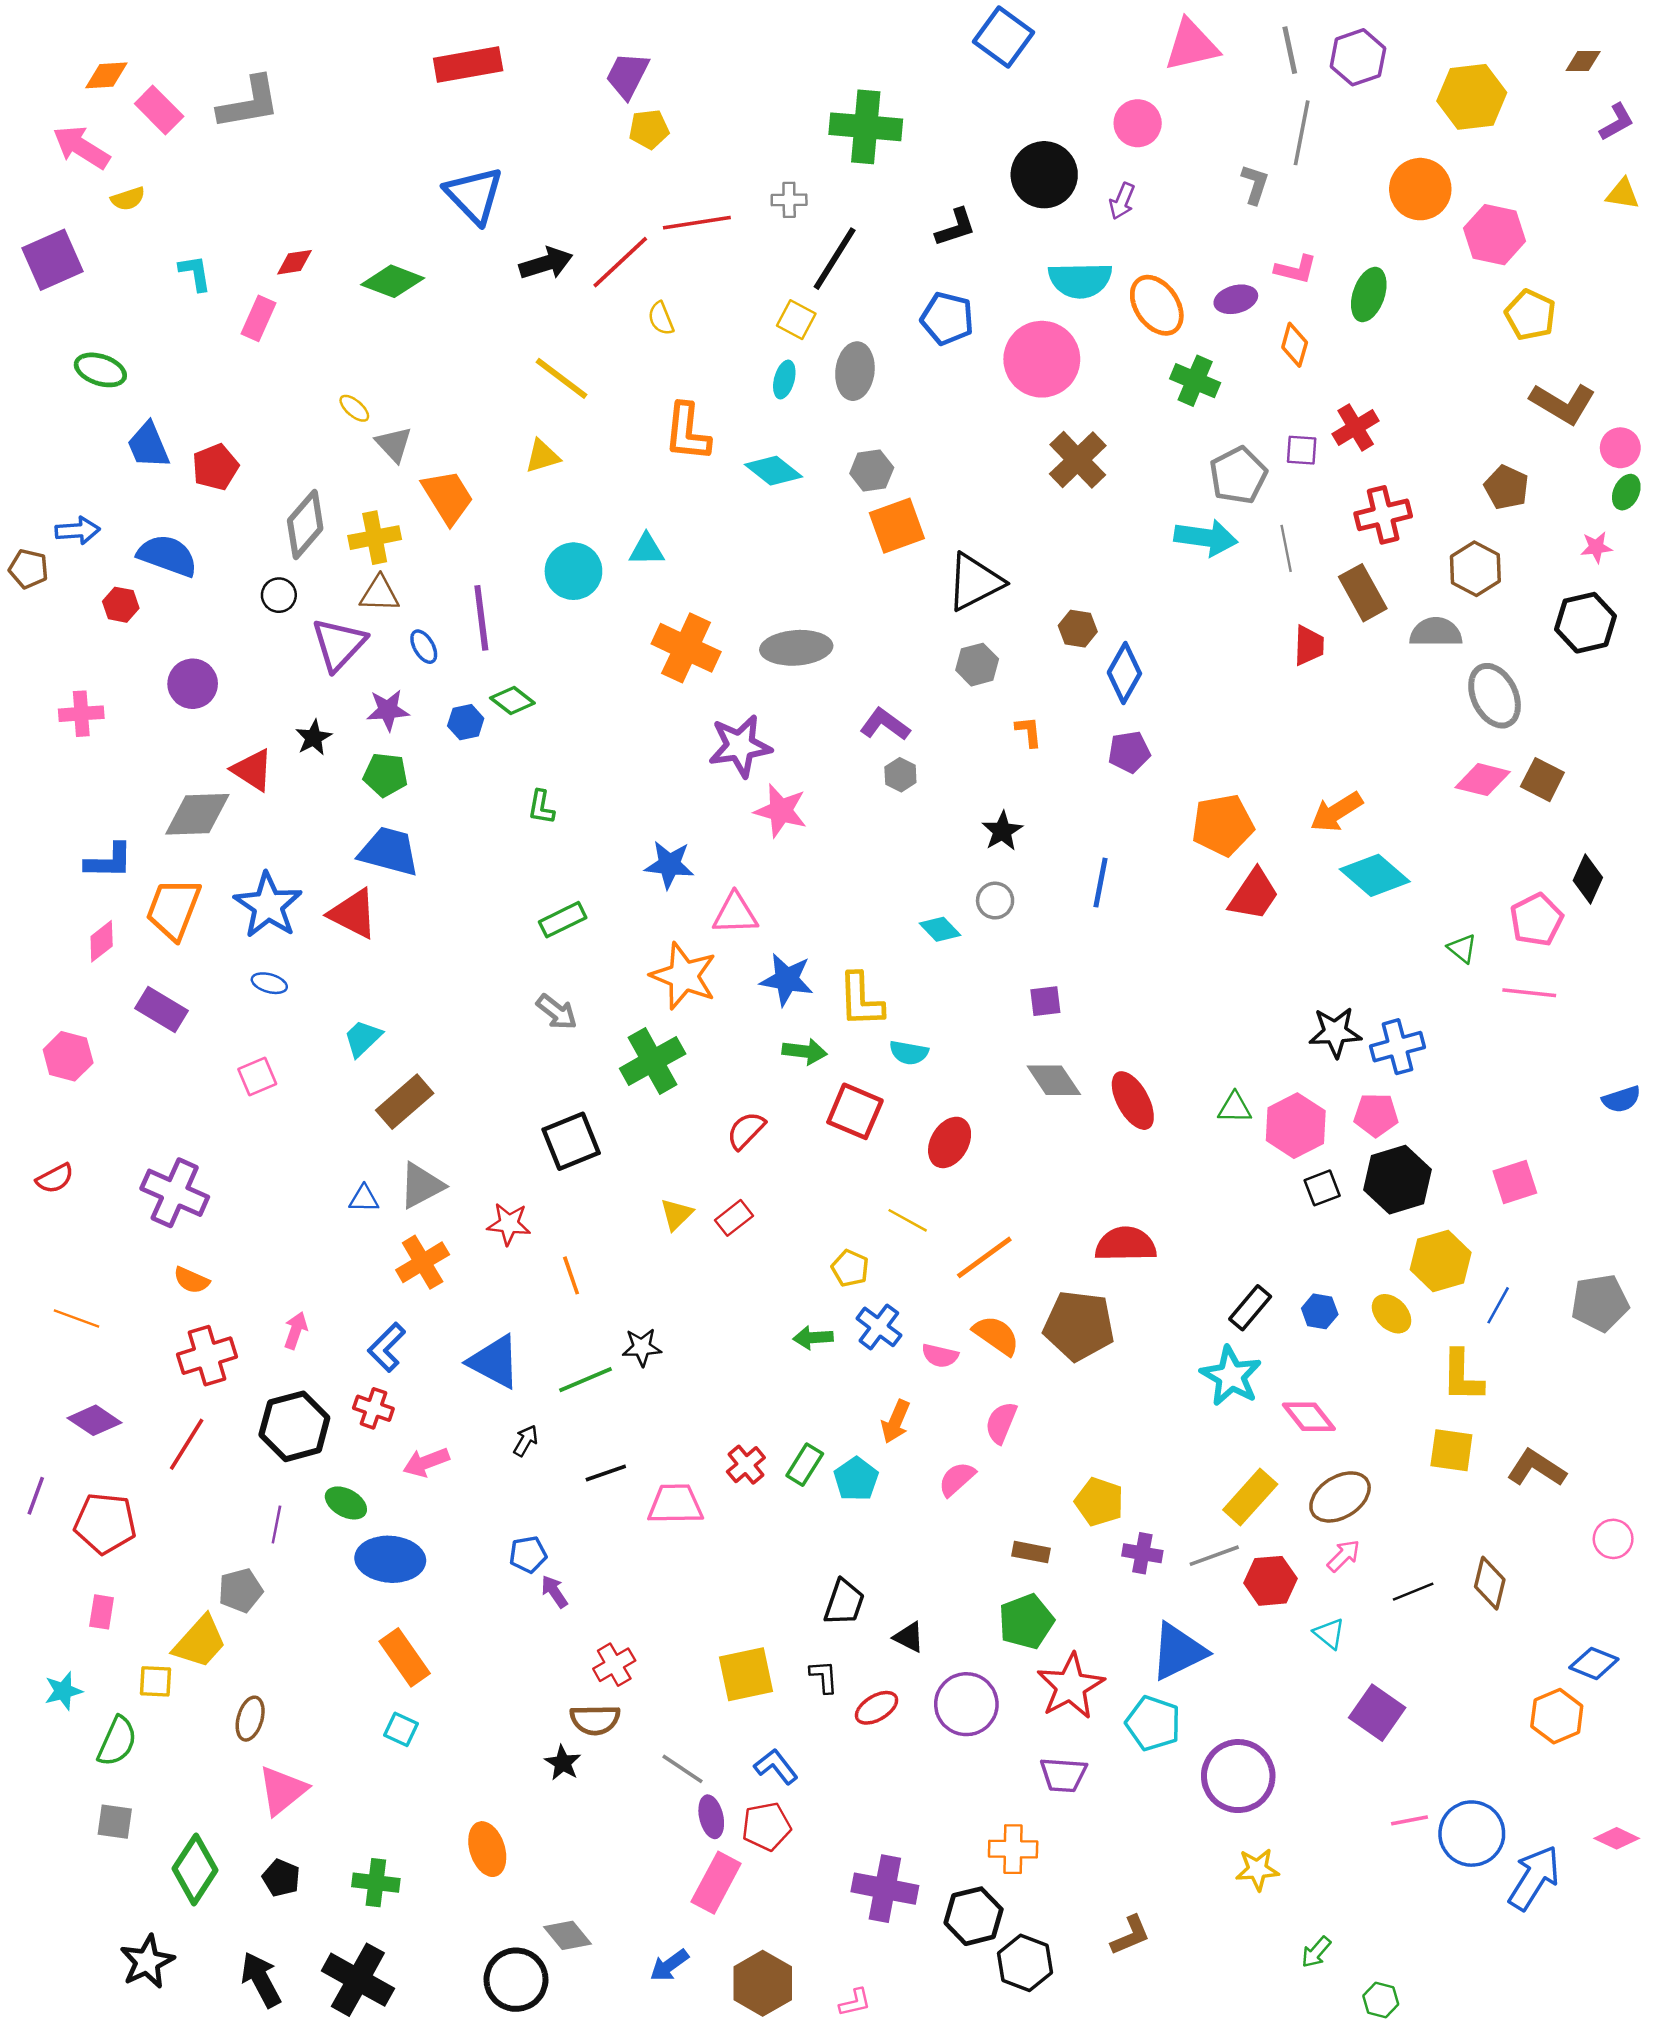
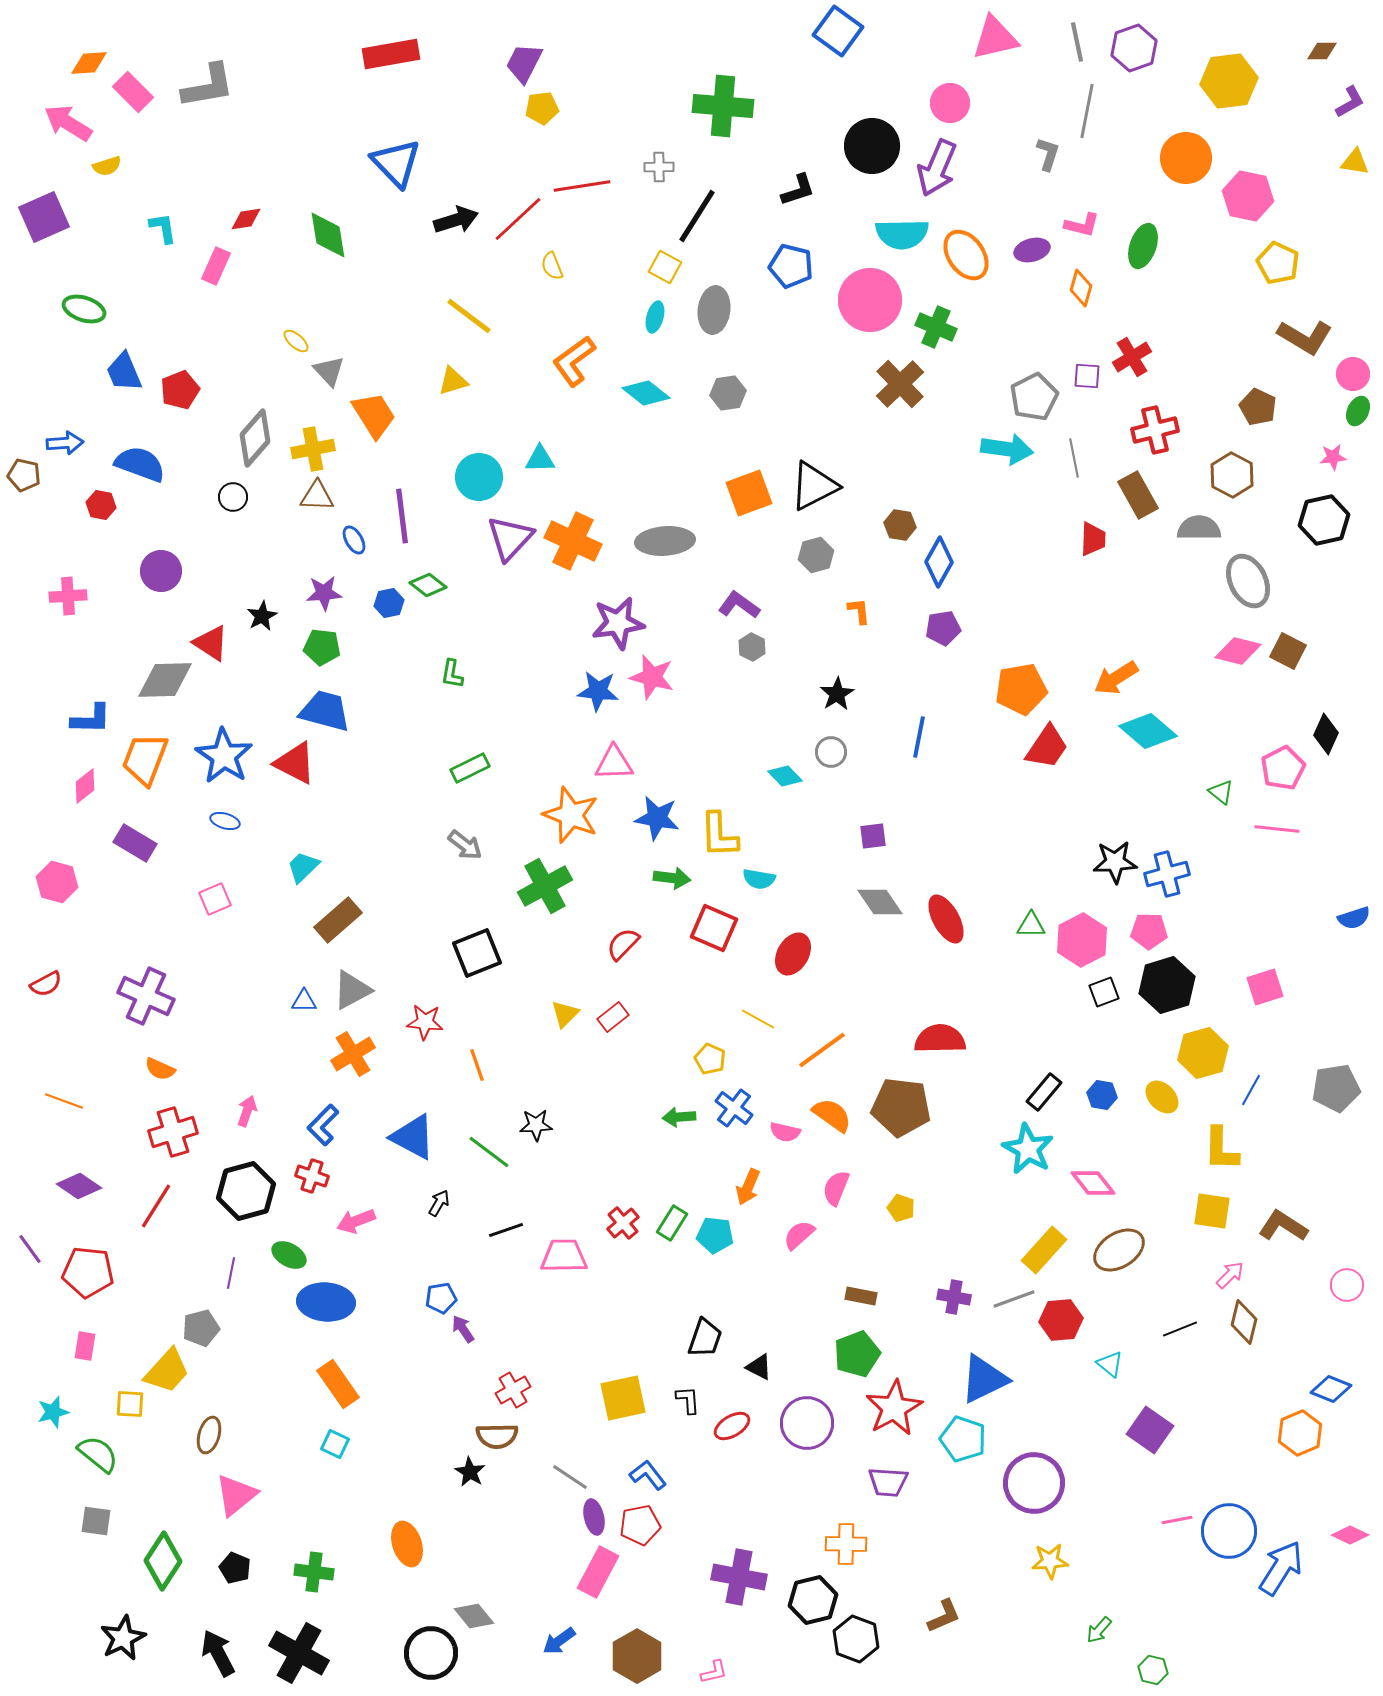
purple arrow: (1122, 201) -> (937, 168), size x1.8
green diamond: (393, 281) -> (328, 235), turned 60
green cross: (1195, 381) -> (936, 327), moved
orange L-shape: (687, 432) -> (574, 361), turned 48
orange square: (897, 526) -> (749, 493), moved
purple triangle: (339, 644) -> (510, 538), moved
blue star: (669, 865) -> (598, 691), moved
green line: (585, 1380) -> (489, 1152), turned 60
cyan pentagon: (856, 1479) -> (715, 1235), turned -30
purple line: (36, 1496) -> (30, 1249), turned -56
yellow pentagon: (1099, 1502) -> (901, 1208), moved, size x0.7
pink arrow: (1344, 1556) -> (1230, 1275), moved
green semicircle: (117, 1741) -> (98, 1454), turned -75

